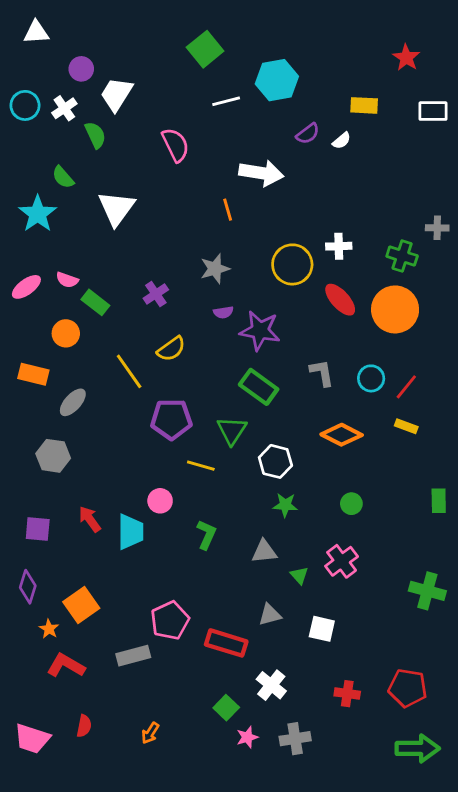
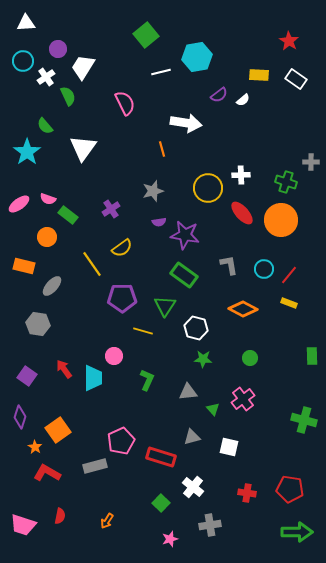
cyan circle: (25, 105) -> (23, 61), moved
white rectangle: (433, 111) -> (296, 79), moved, turned 35
purple square: (38, 529) -> (27, 376), turned 30
pink star: (247, 737) -> (170, 539), moved

